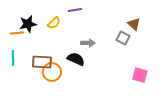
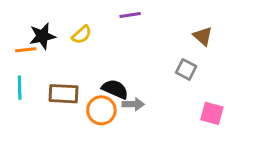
purple line: (75, 10) -> (130, 15), moved
gray square: (123, 38) -> (186, 69), moved
gray arrow: (88, 43) -> (133, 104), moved
orange circle: (52, 72) -> (101, 110), moved

